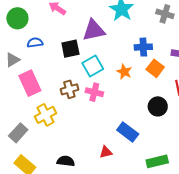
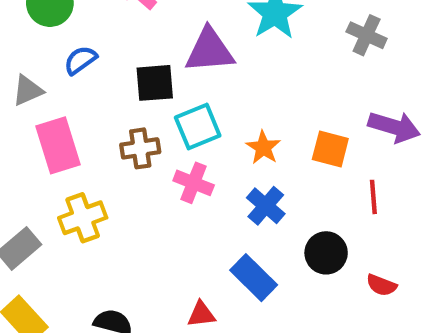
blue semicircle: (35, 43) -> (80, 60), turned -35
blue cross: (143, 47) -> (266, 206), moved, turned 36
orange square: (155, 68) -> (330, 149), turned -30
brown cross: (69, 89) -> (140, 148), moved
black circle: (158, 106) -> (326, 253), moved

